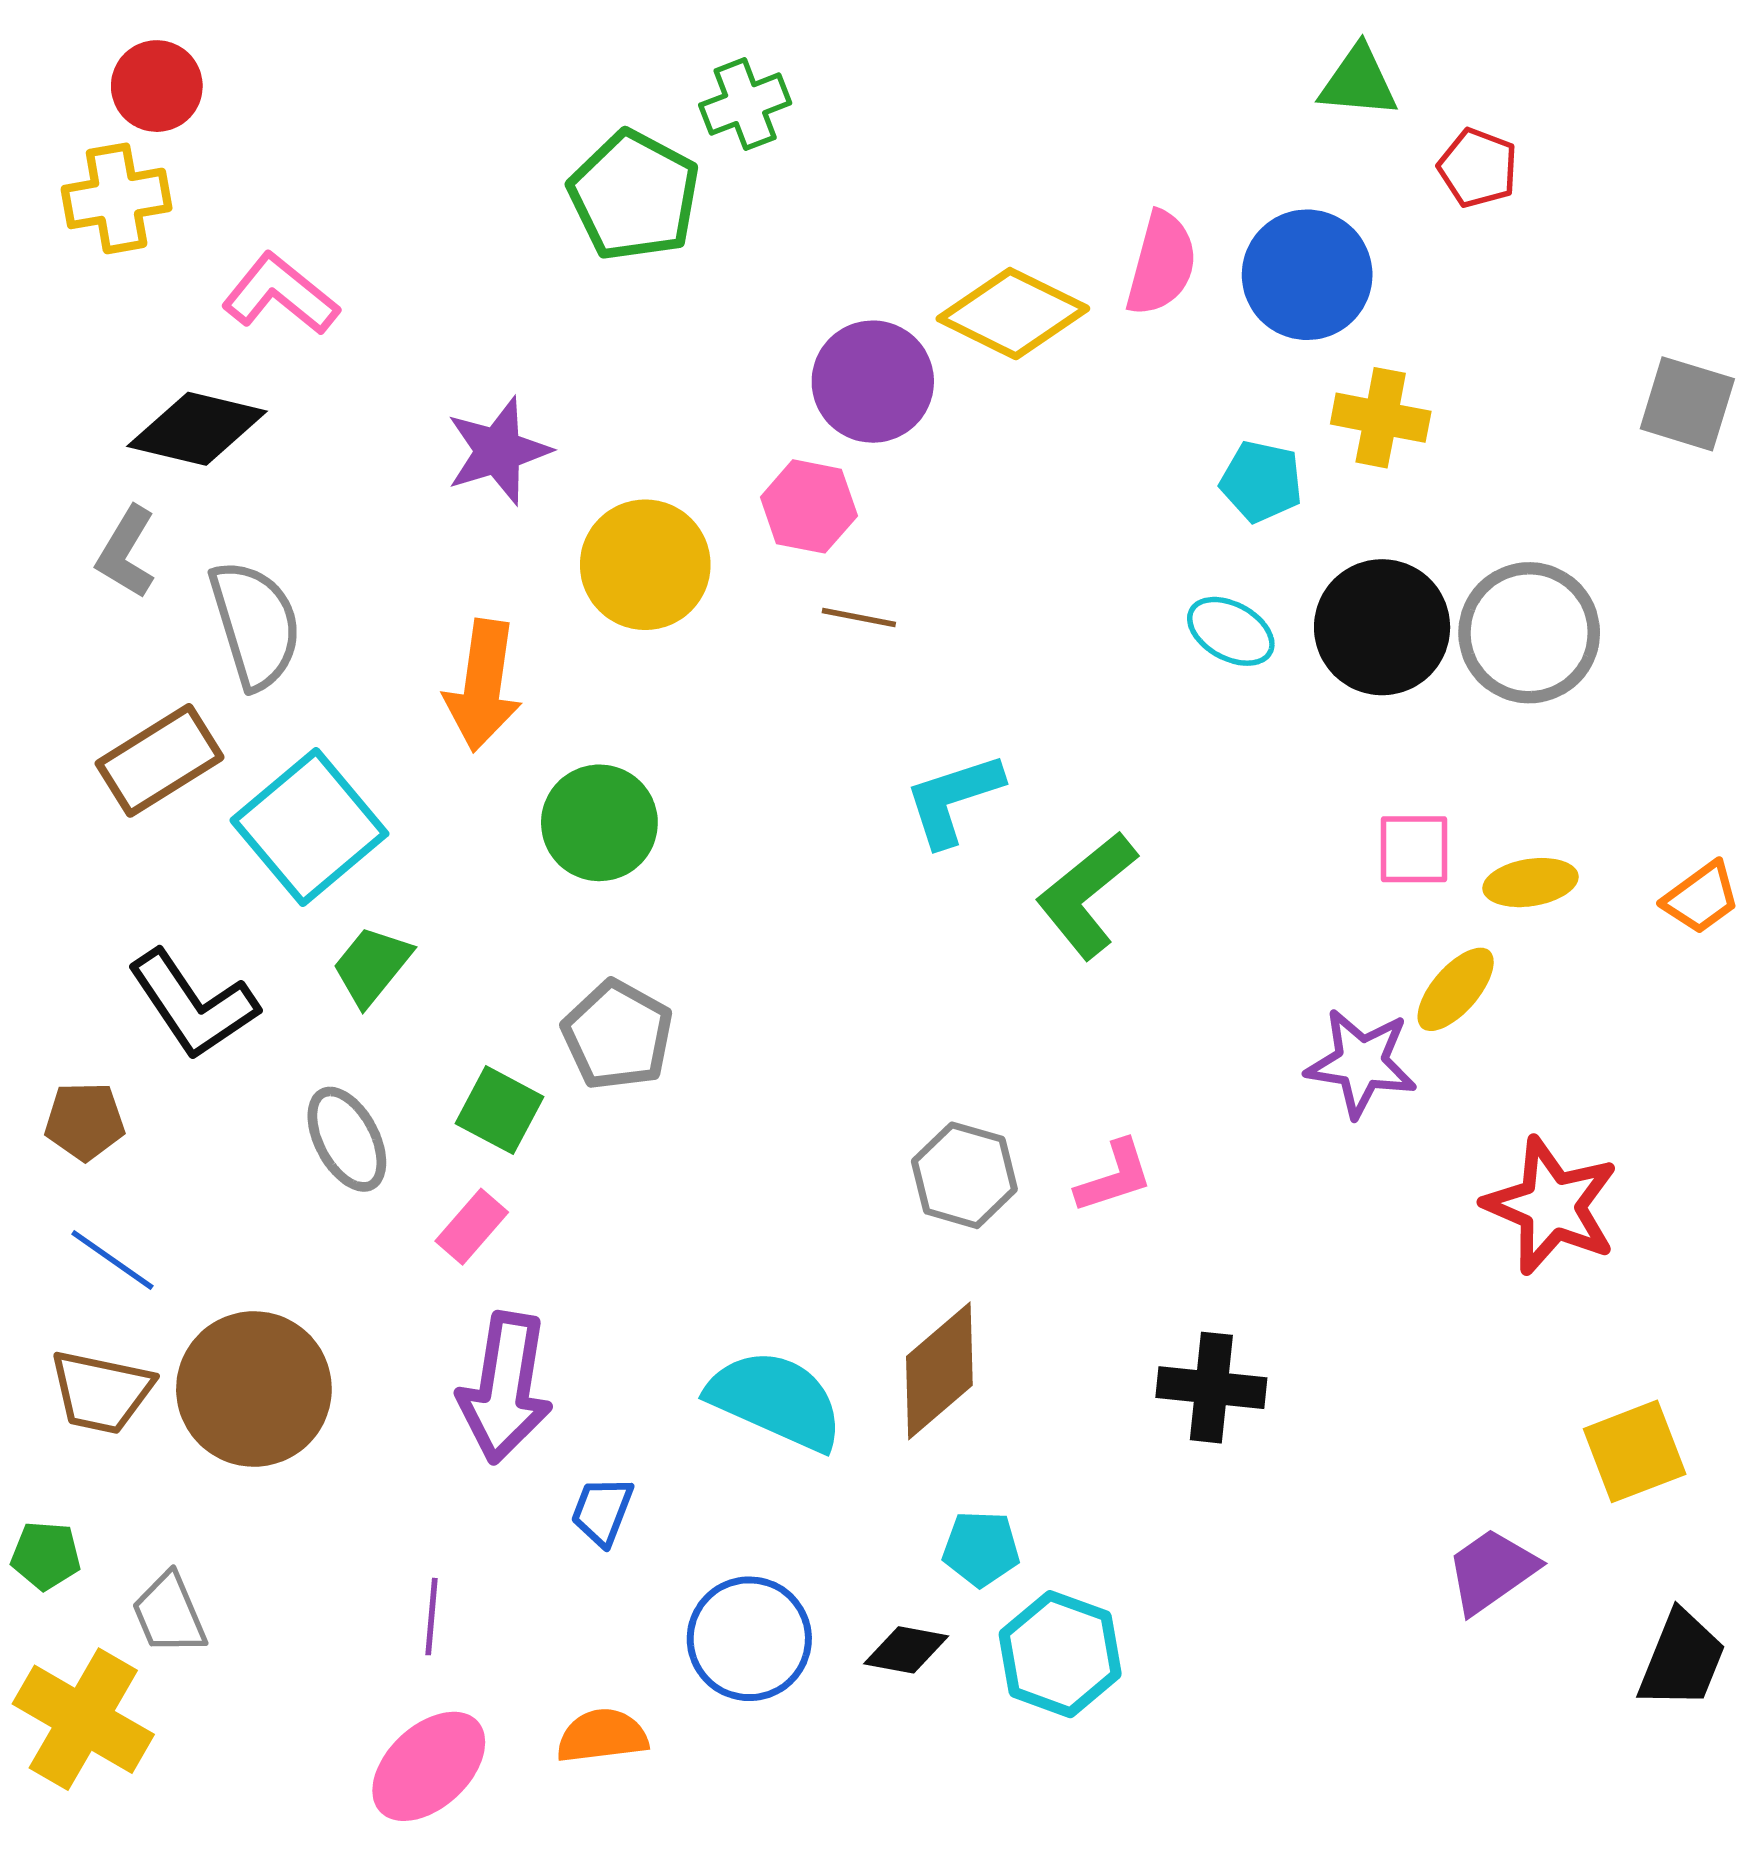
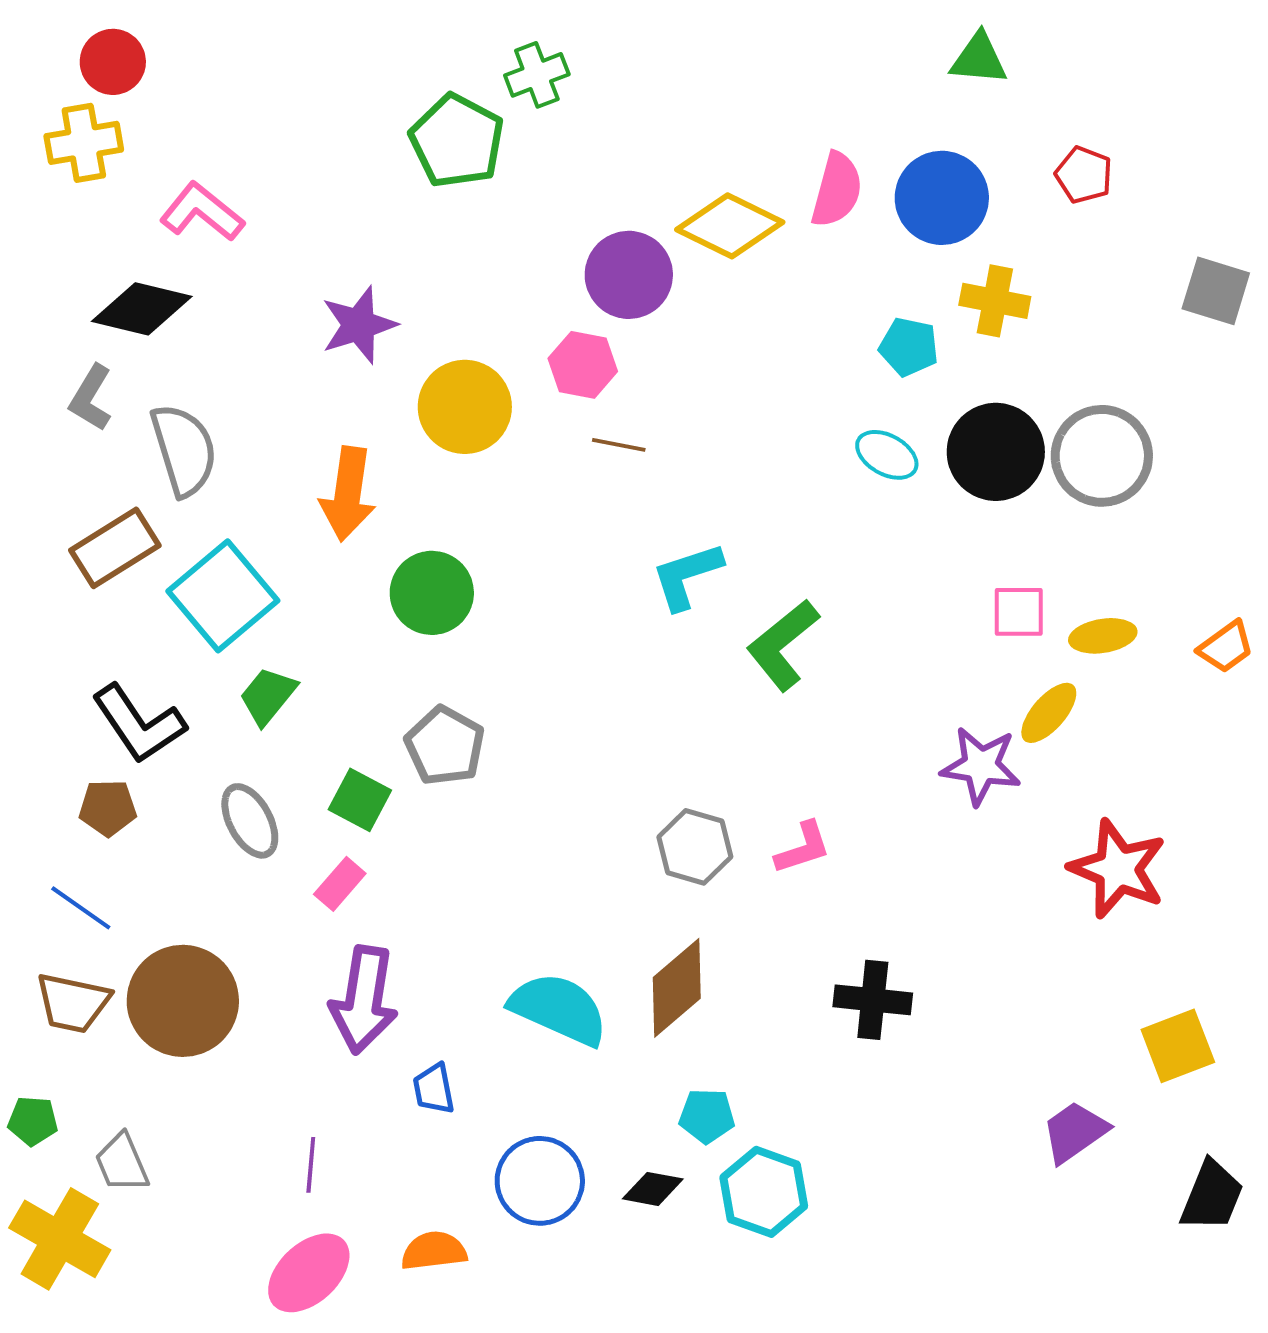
red pentagon: (1478, 168) -> (1084, 175), moved
brown pentagon: (85, 1121) -> (108, 808), moved
blue trapezoid: (602, 1511) -> (434, 1089), turned -32

